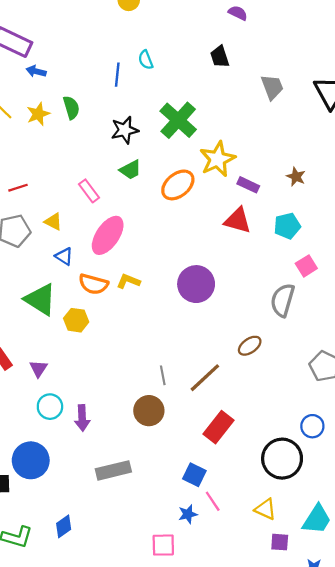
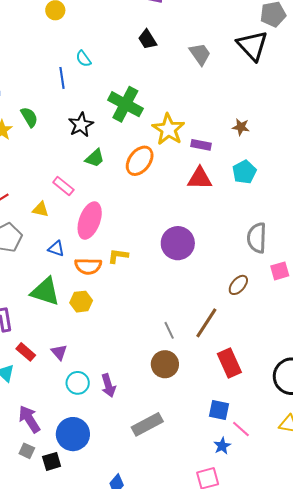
yellow triangle: (53, 222) -> (41, 209), moved
pink square: (306, 266) -> (280, 271), moved, turned 30
red rectangle: (219, 427) -> (229, 363), turned -48

